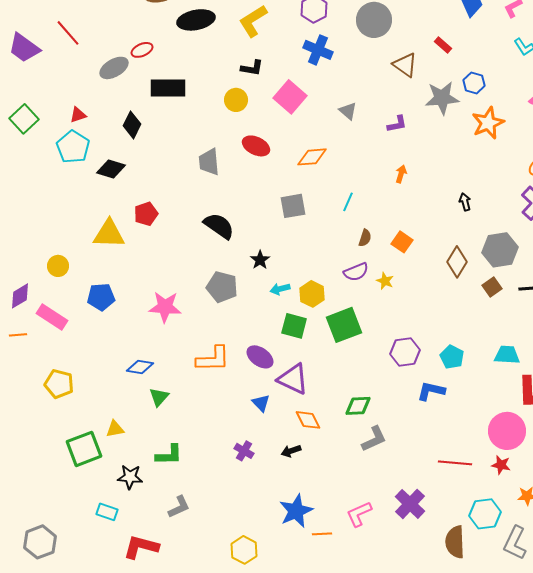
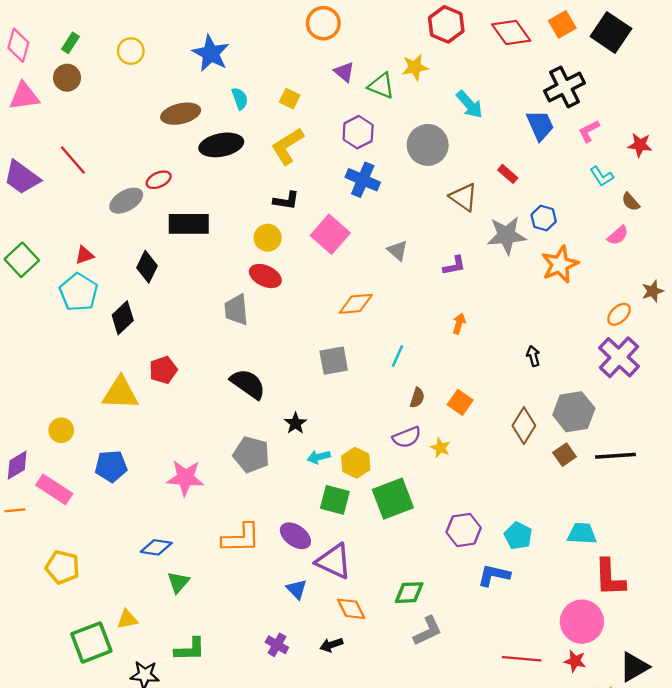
red ellipse: (256, 146) -> (265, 276), moved
black diamond: (111, 169) -> (123, 318), turned -60

